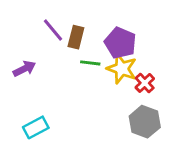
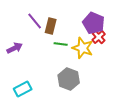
purple pentagon: (120, 43) -> (94, 23), moved
red cross: (145, 83) -> (99, 37), moved
gray hexagon: (145, 122) -> (69, 79), moved

